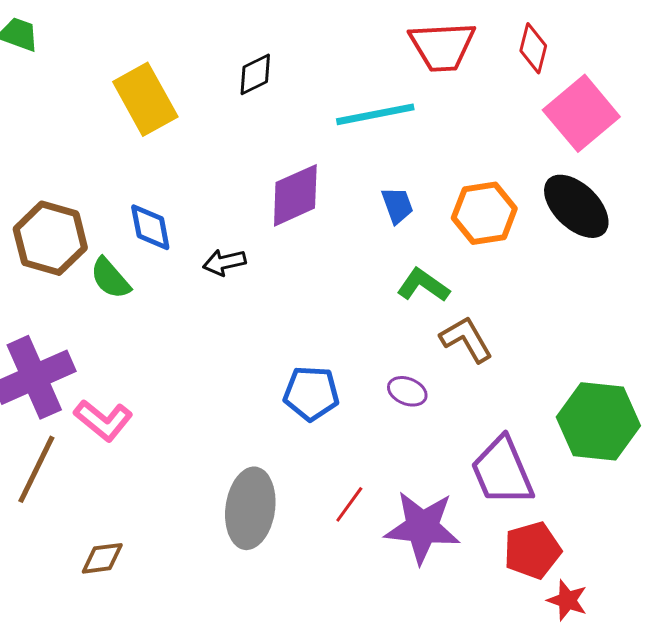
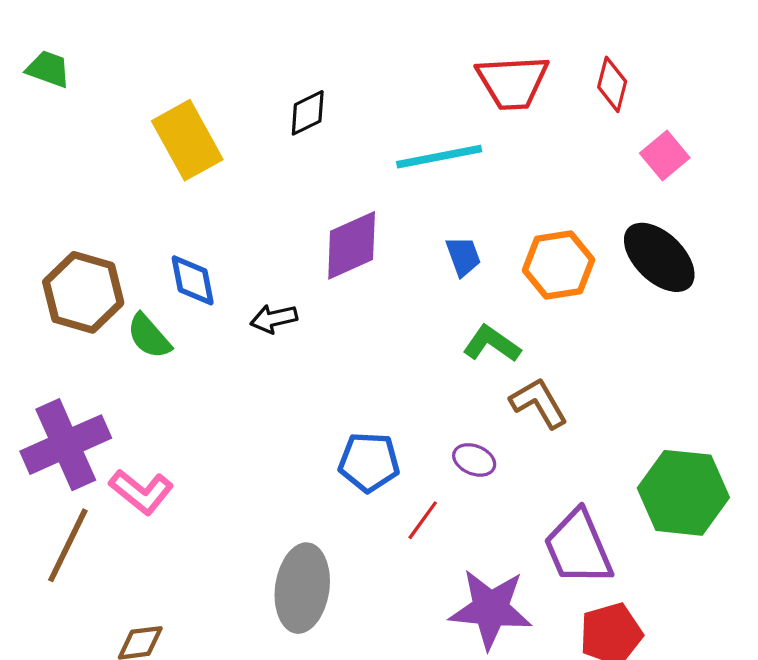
pink square: (581, 113) -> (665, 156), size x0.6
red line: (349, 504) -> (423, 520), moved

